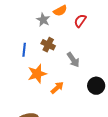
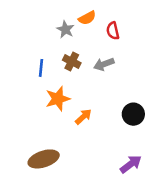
red semicircle: (80, 21) -> (113, 31), turned -48
gray arrow: (73, 60) -> (104, 64), moved, turned 105

